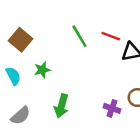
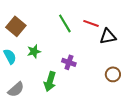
purple cross: (112, 108) -> (69, 62), moved

